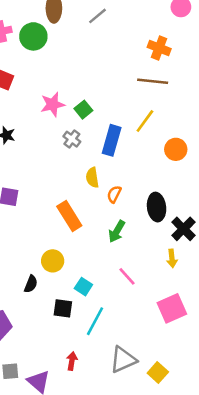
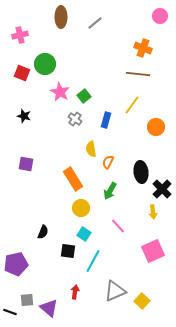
green circle: (33, 36) -> (45, 64), moved
pink star: (53, 104) -> (60, 92), turned -30
blue rectangle: (112, 140) -> (106, 120), size x0.7
yellow circle: (53, 261) -> (81, 208), moved

